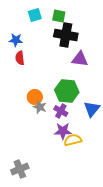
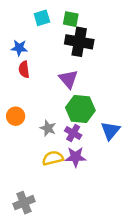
purple triangle: (80, 59) -> (68, 79), moved, turned 42
orange circle: (35, 97) -> (16, 116), moved
yellow semicircle: (73, 140) -> (53, 158), moved

